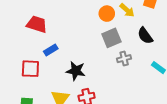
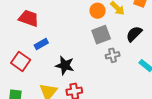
black semicircle: (145, 36) -> (134, 34), turned 78
red square: (30, 69) -> (21, 61), turned 30

